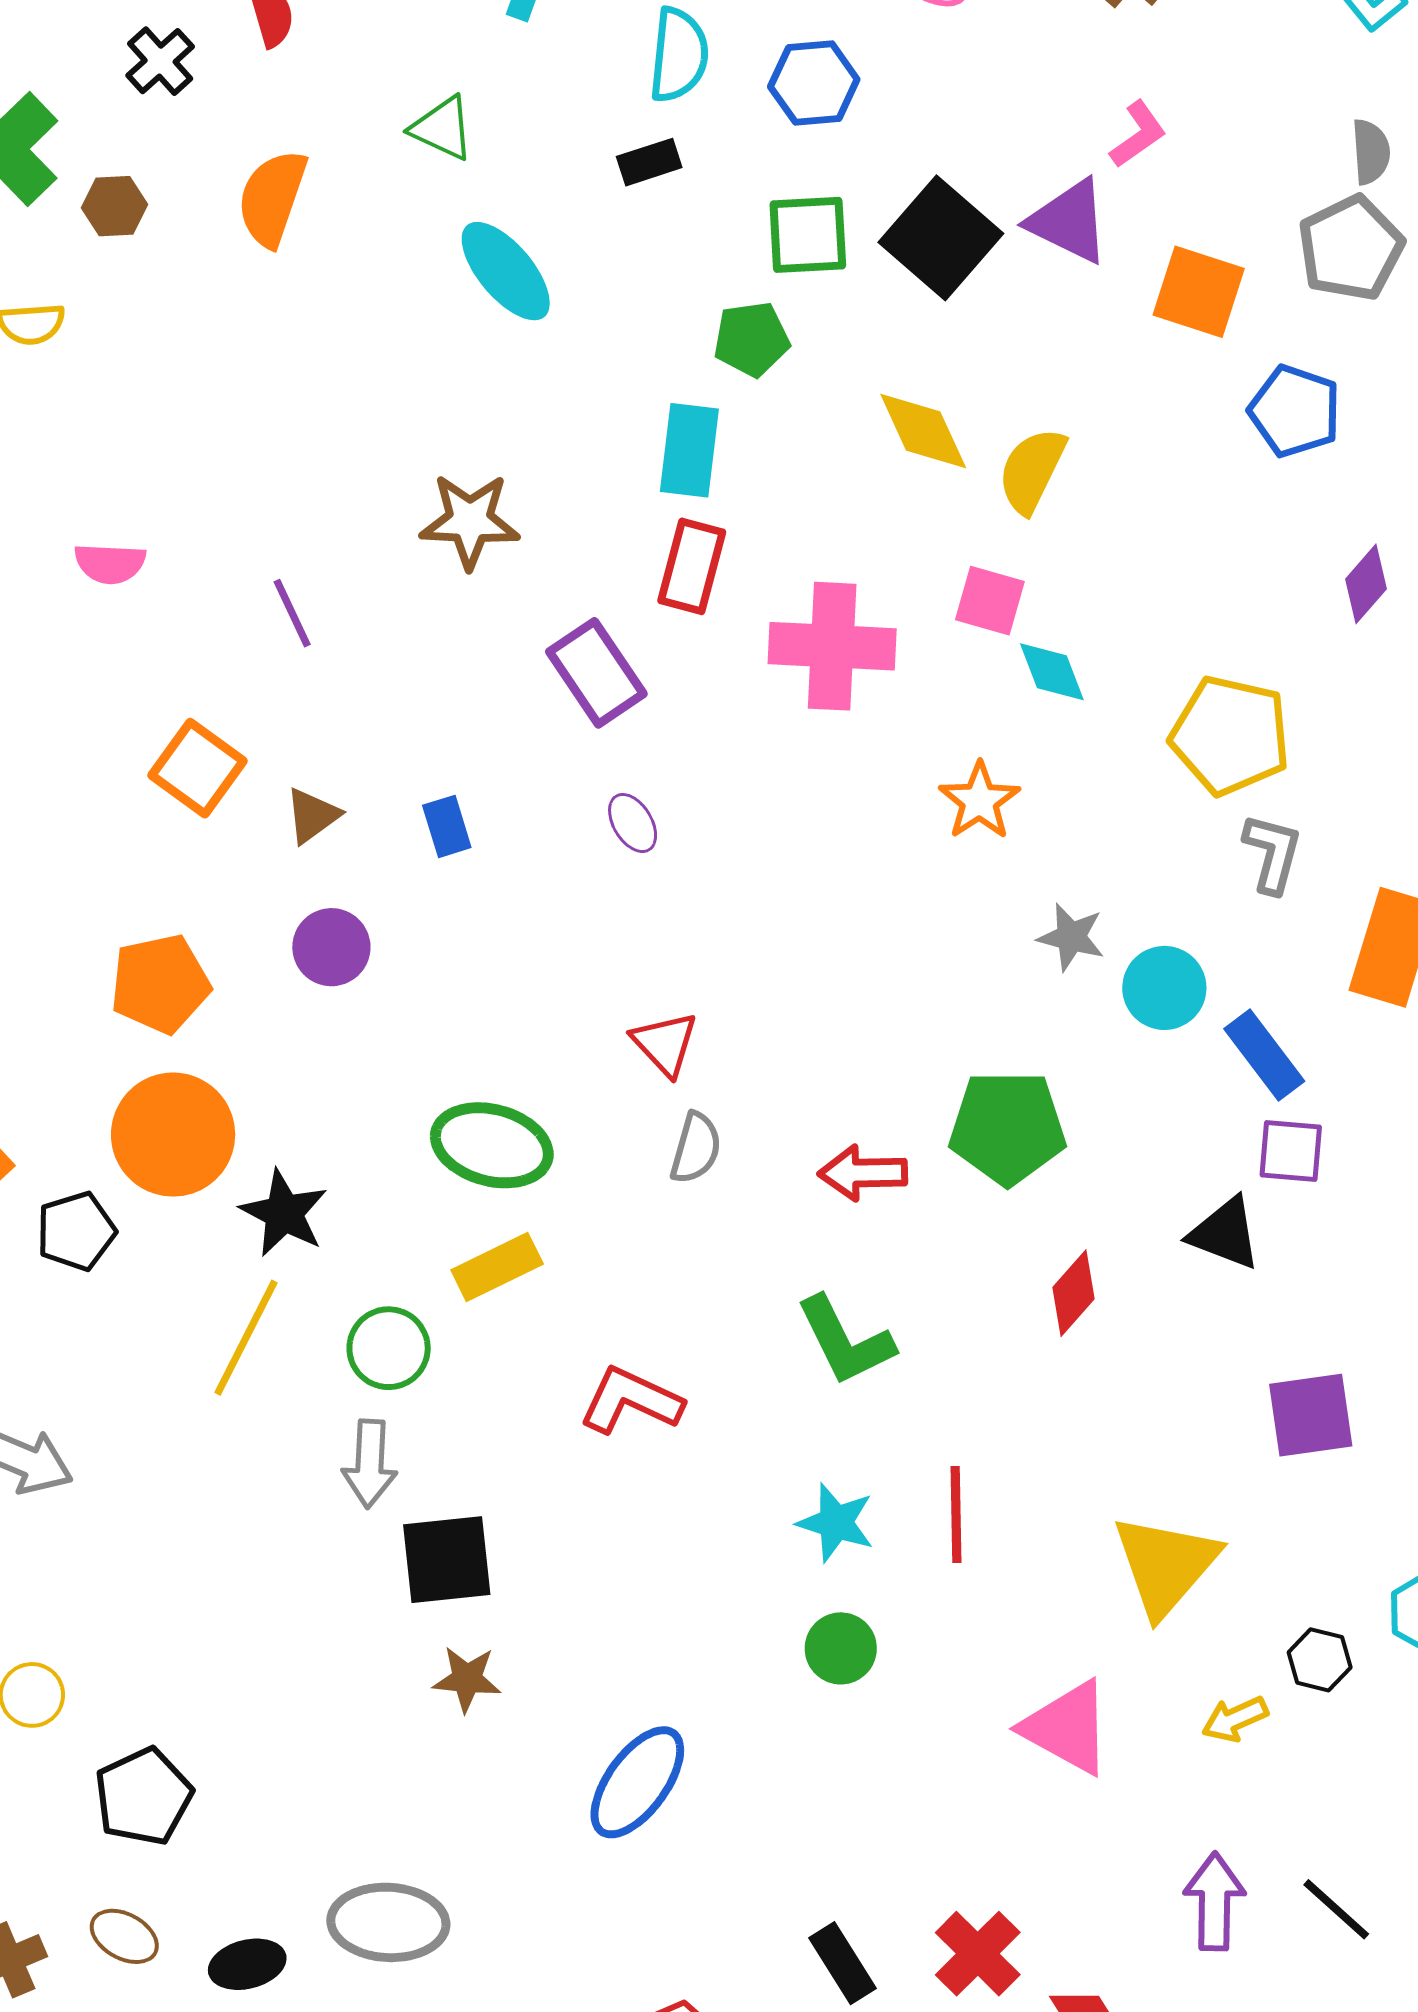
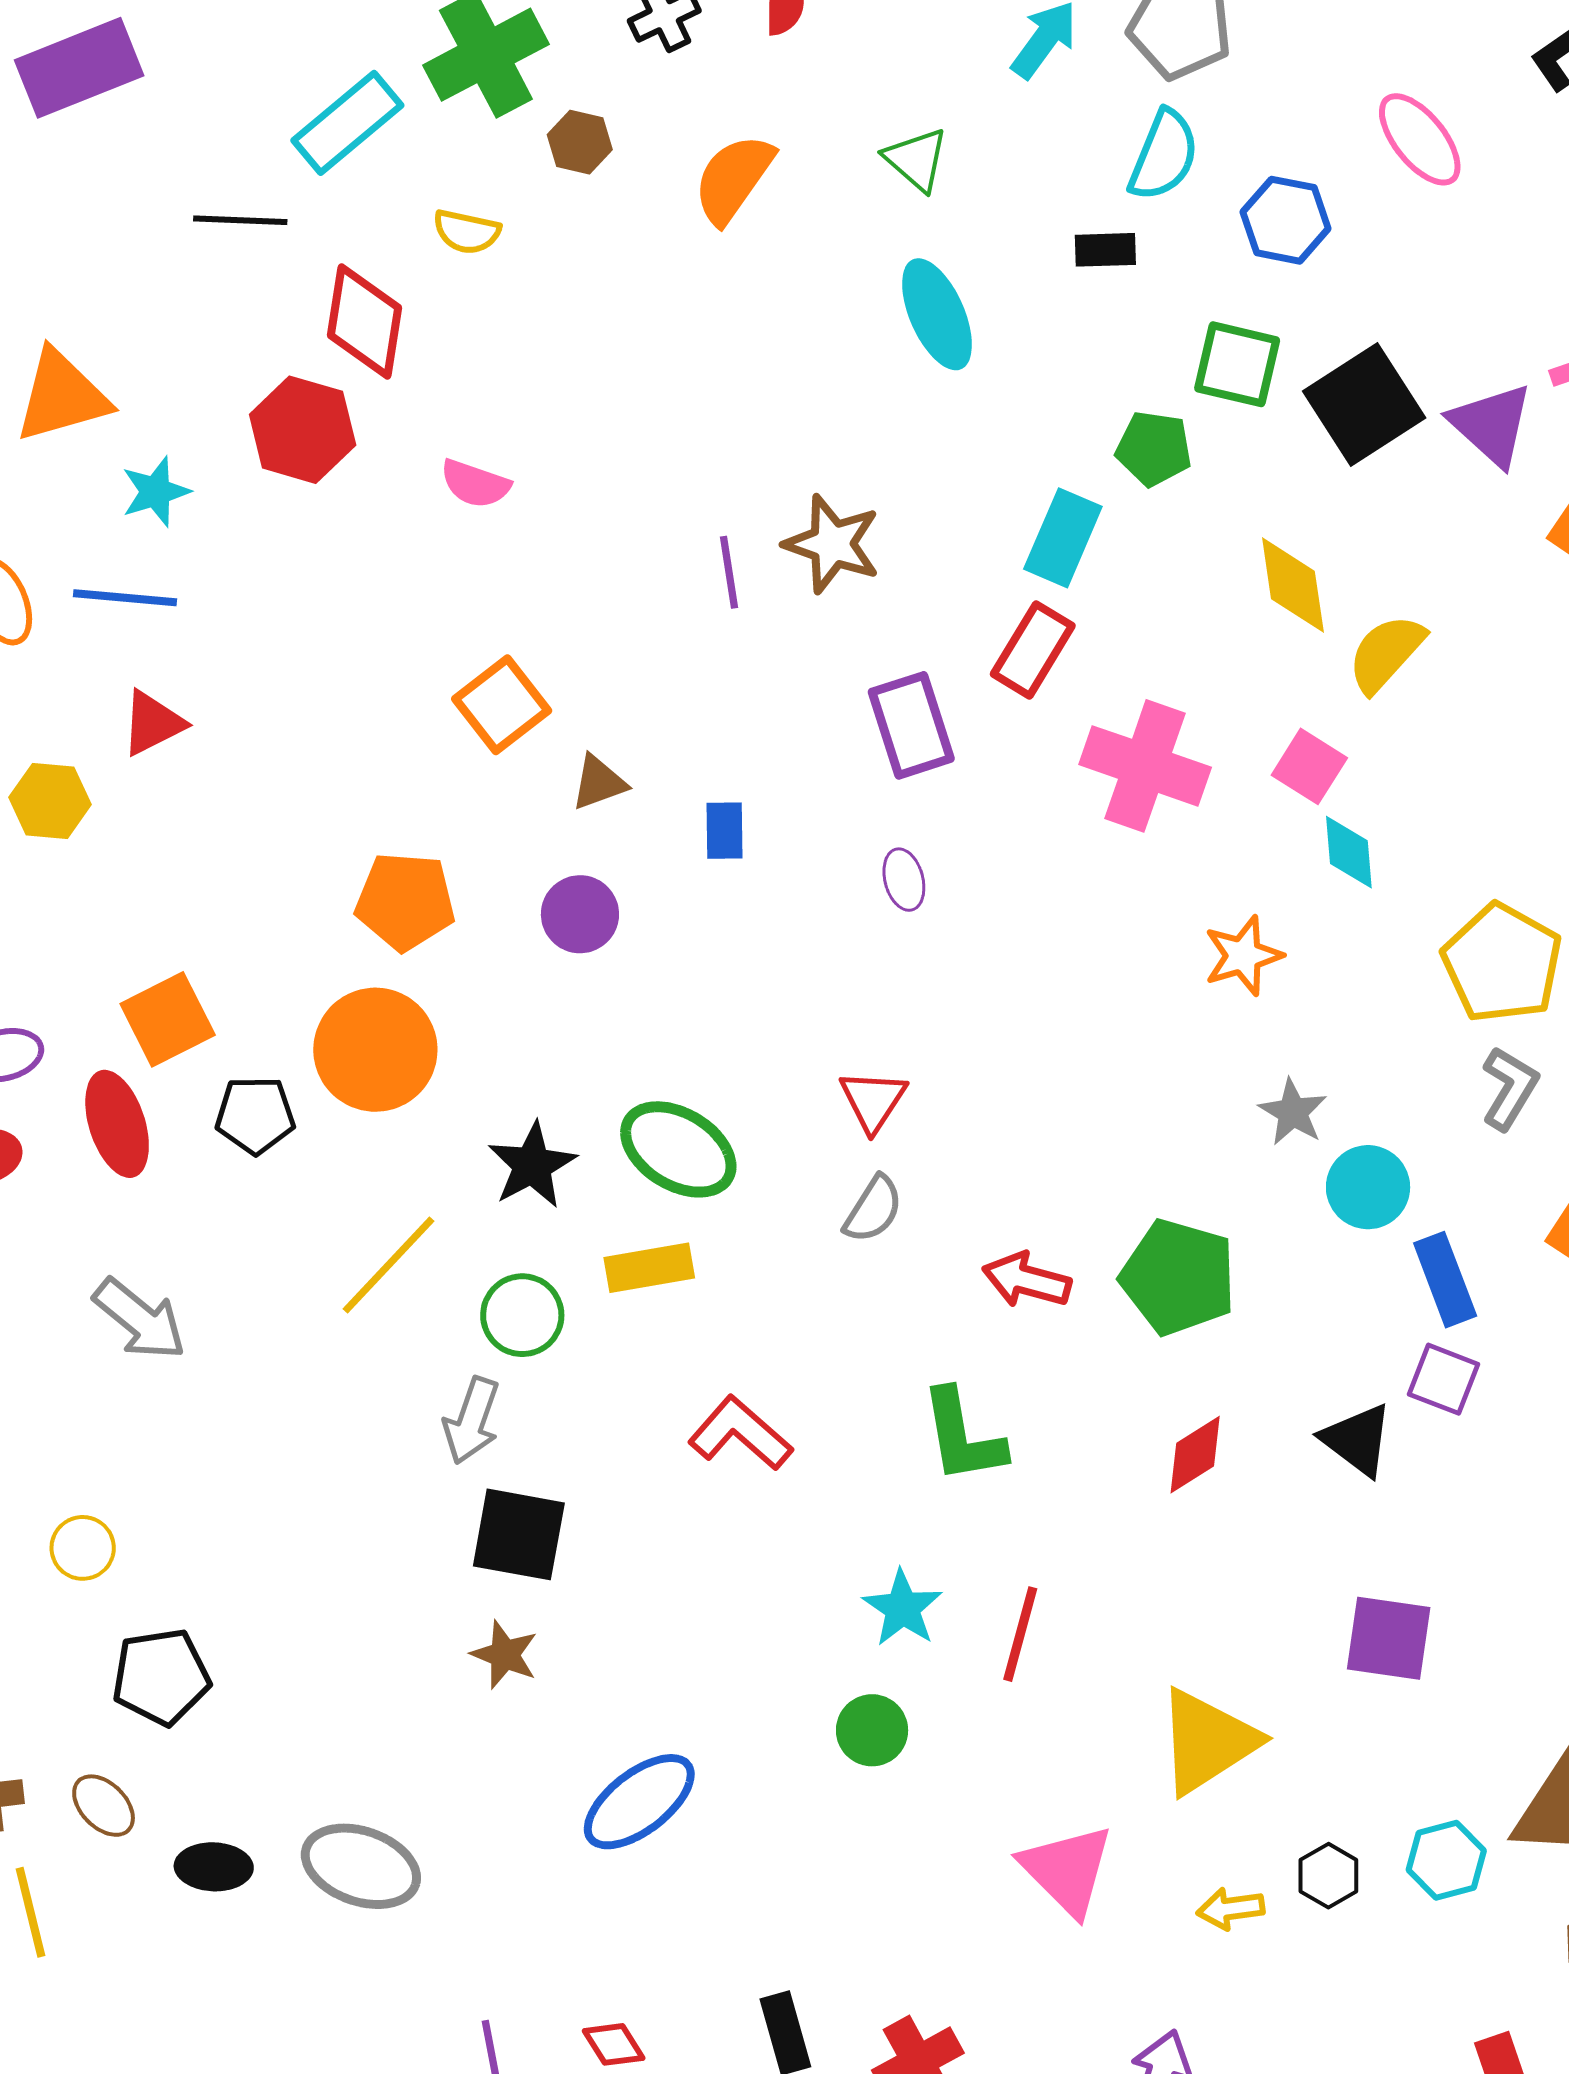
purple line: (292, 613) -> (729, 572), moved
black star: (284, 1213) -> (532, 1165), moved

